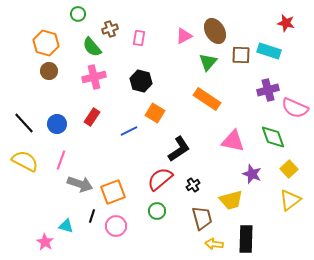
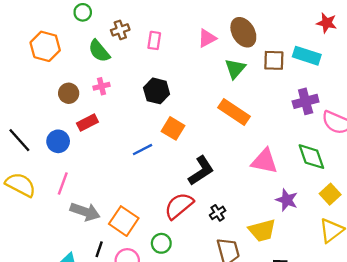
brown circle: (49, 71) -> (69, 93), moved
pink cross: (94, 77) -> (101, 86), size x0.6
red rectangle: (92, 117) -> (87, 123), moved, turned 30
orange square: (113, 192) -> (124, 221), turned -35
green circle: (157, 211) -> (161, 243), moved

